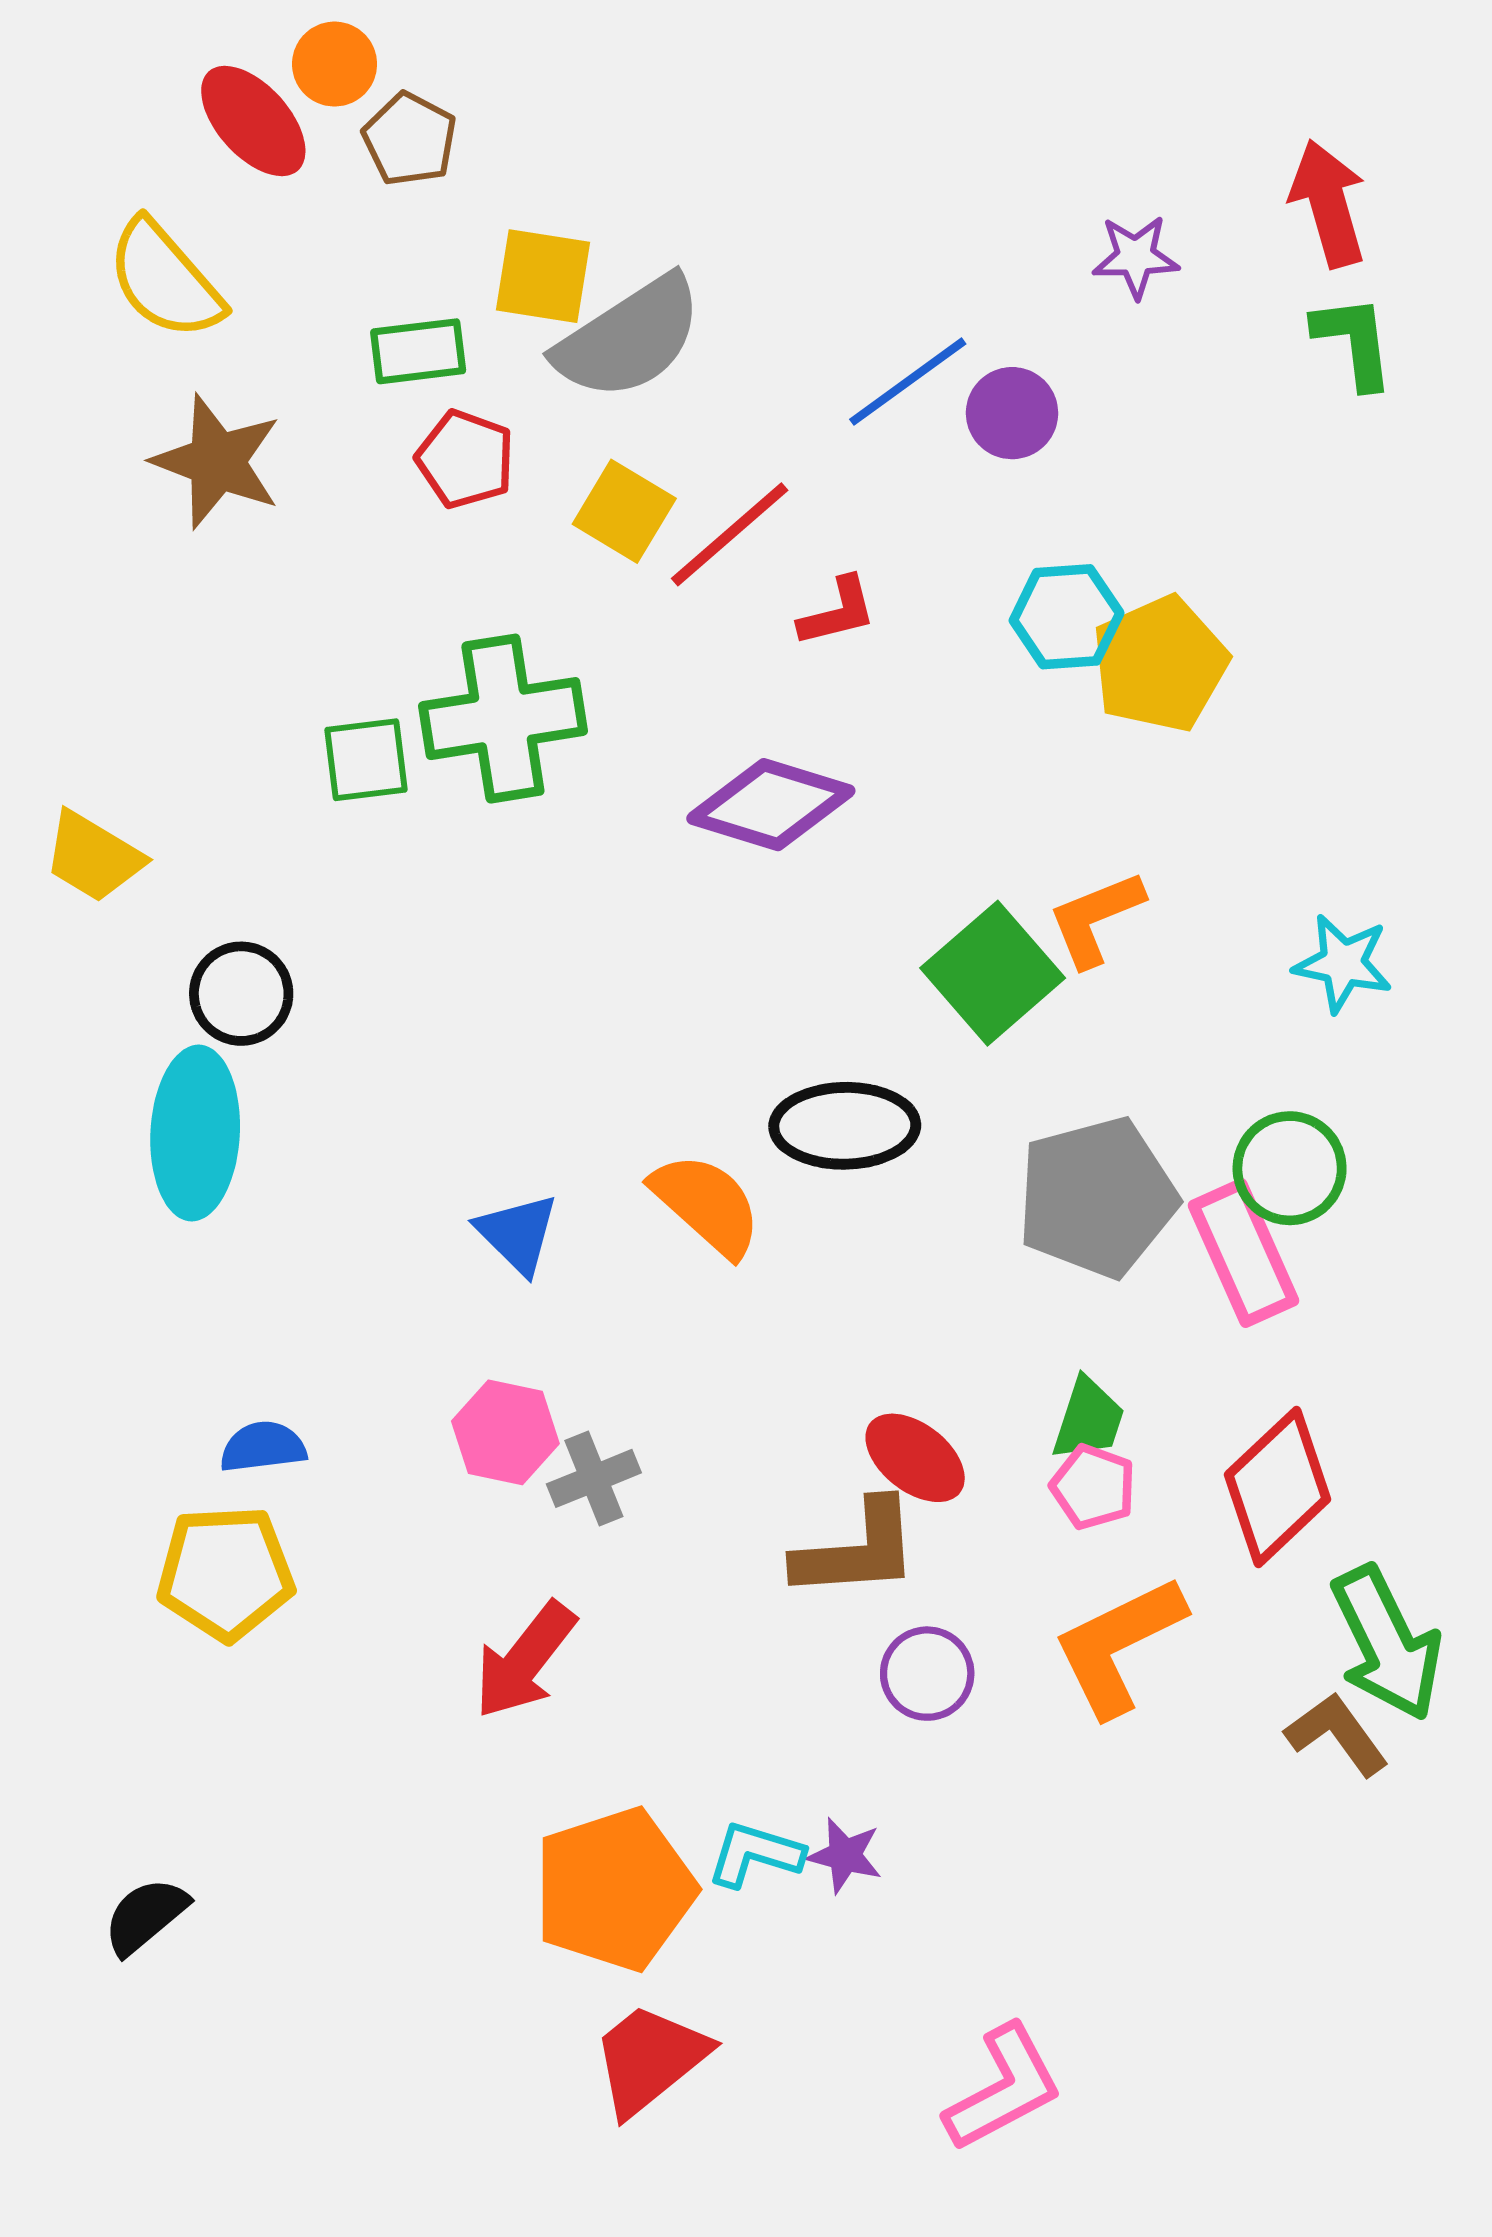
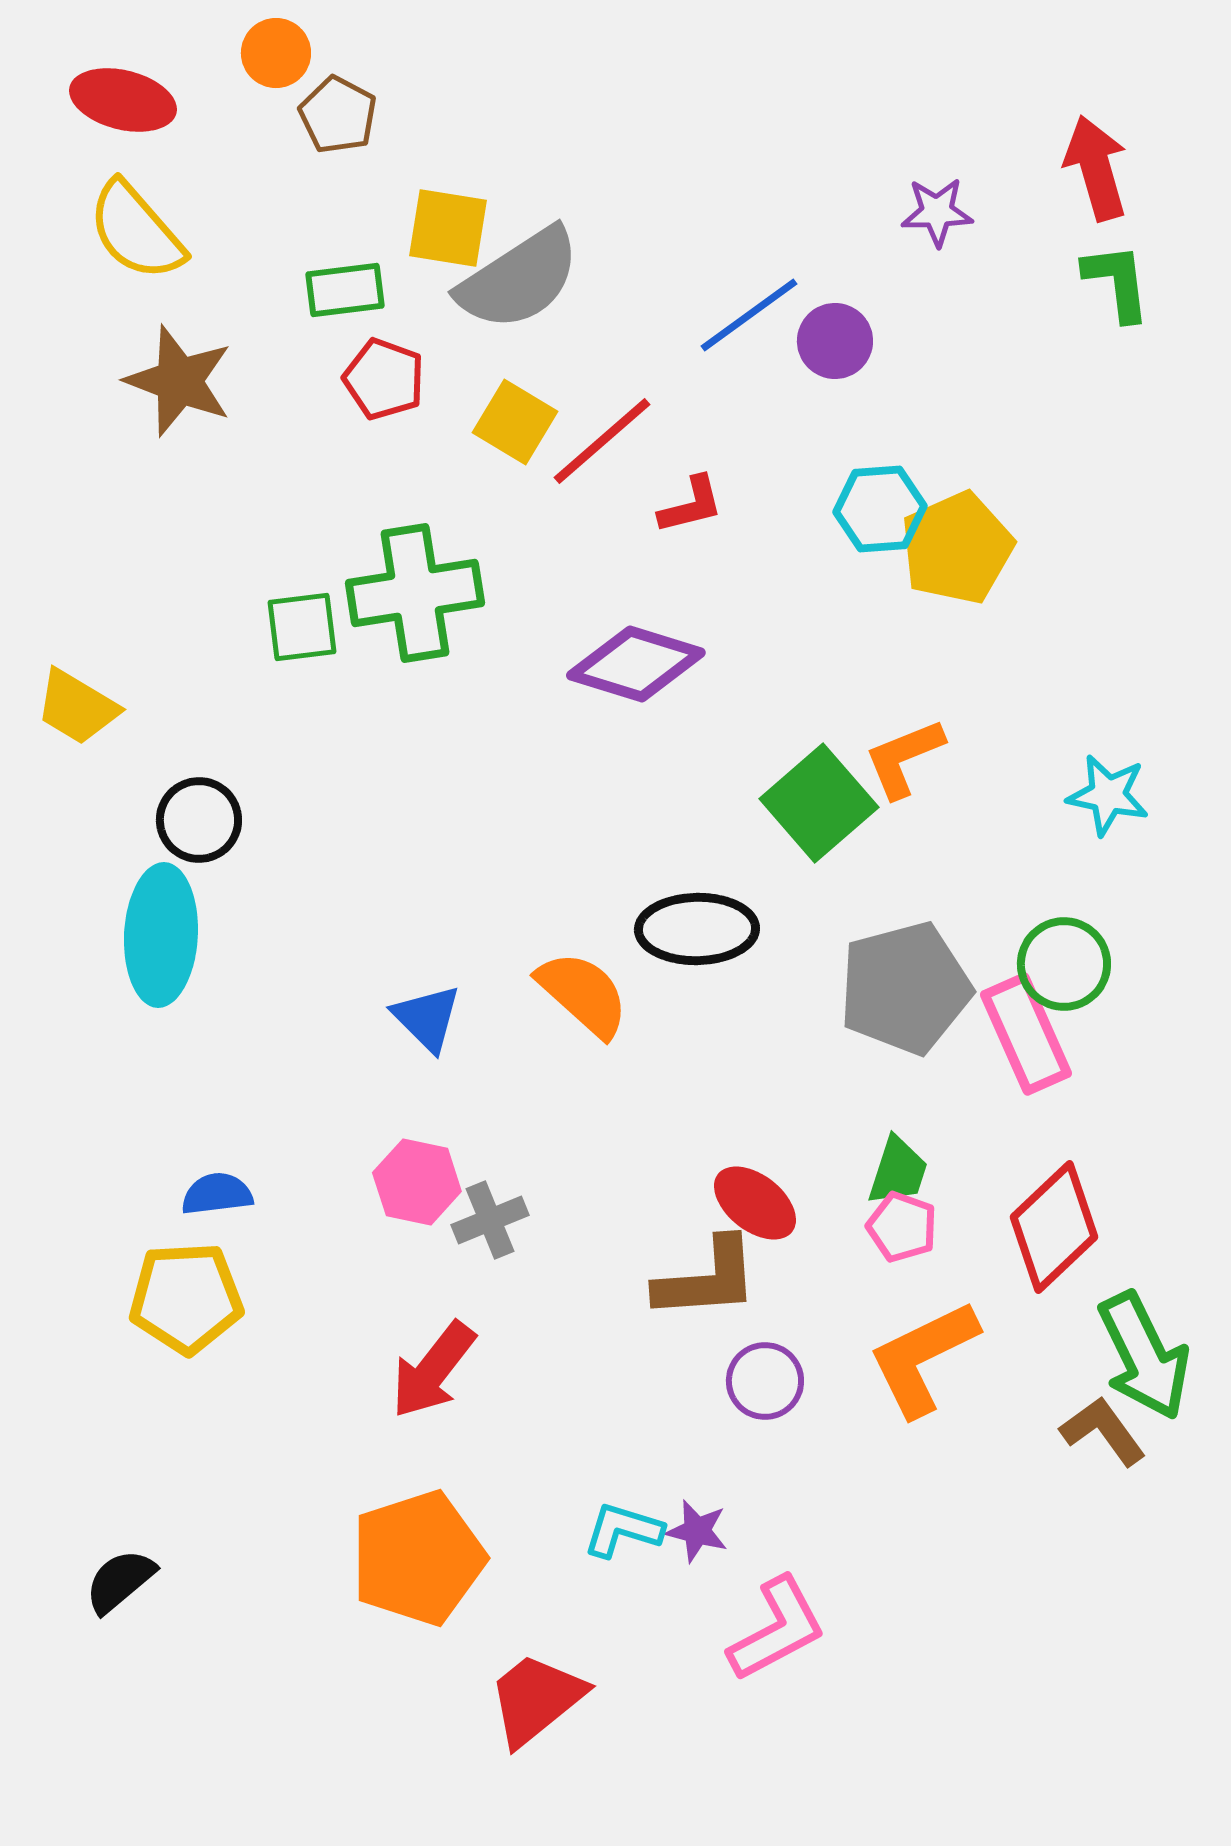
red ellipse: (253, 121) -> (123, 100), moved, turned -34
orange pentagon: (614, 1889) -> (418, 1558), moved
pink L-shape: (1004, 2088) -> (777, 1629), moved

